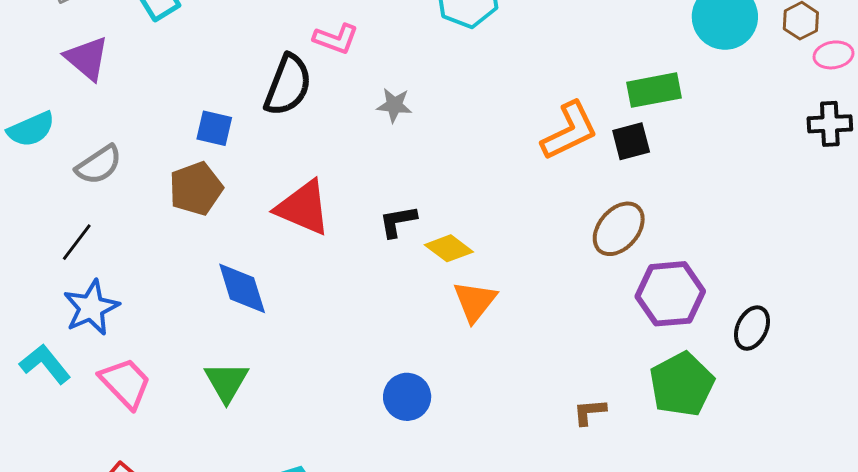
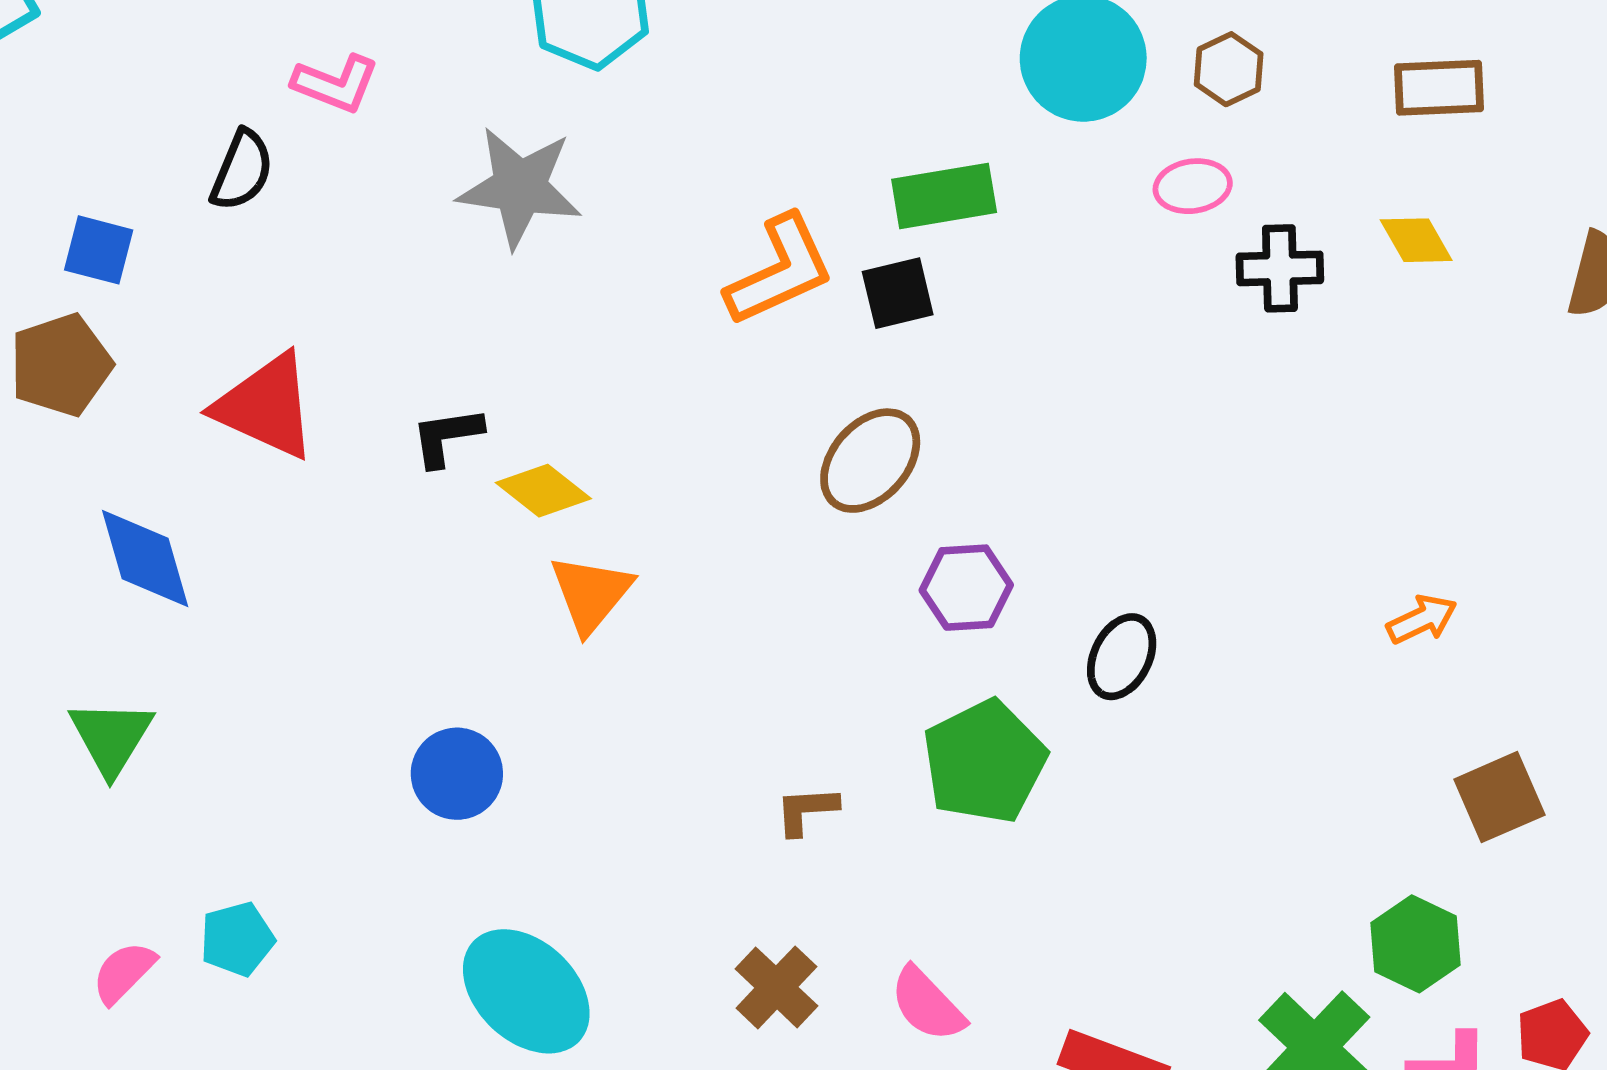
pink ellipse: (834, 55) -> (1193, 186), moved
black semicircle: (288, 85) -> (242, 170), size x0.7
gray star: (394, 105) -> (520, 187), moved, size x1.8
purple hexagon: (670, 294) -> (966, 588), size x0.7

